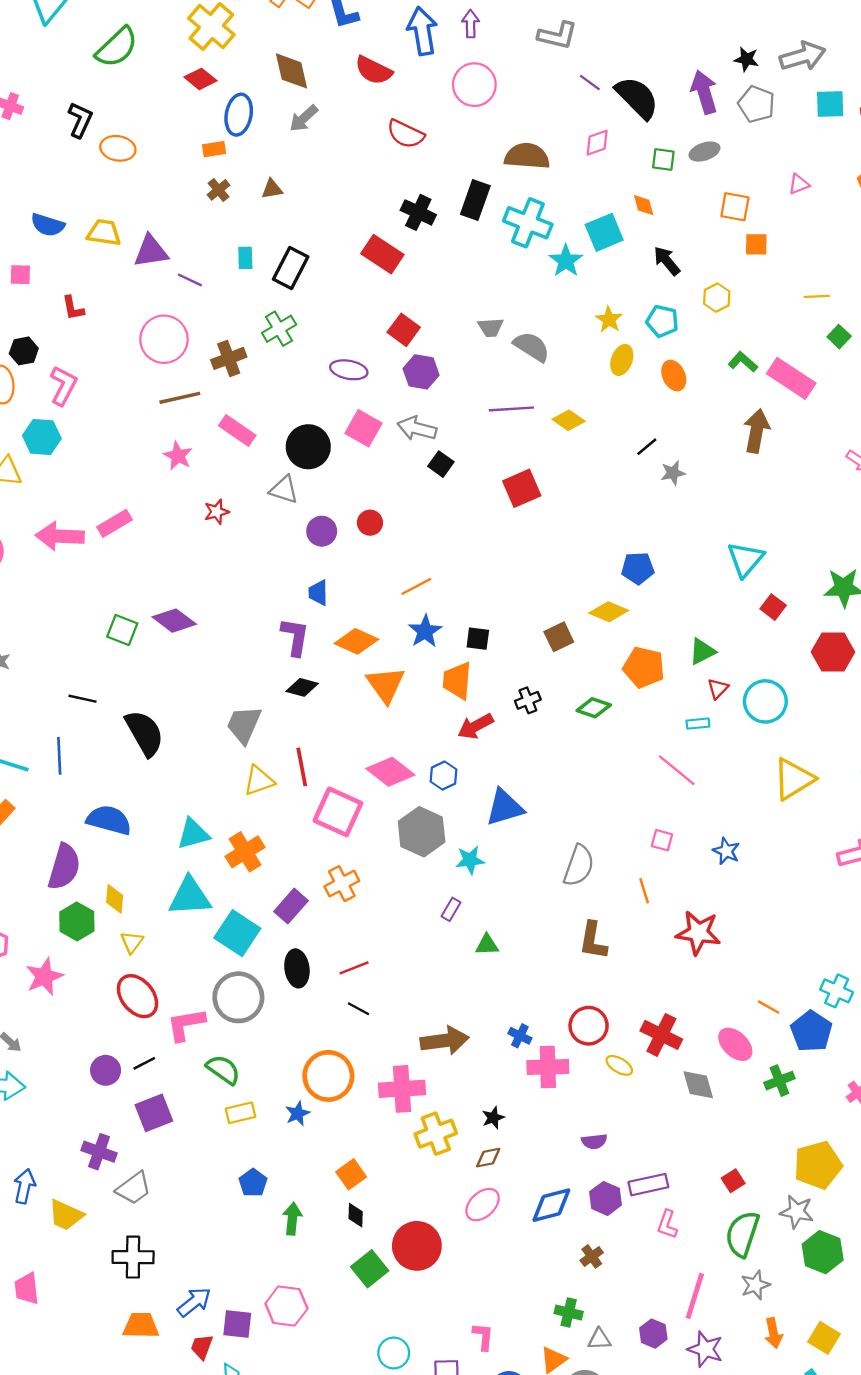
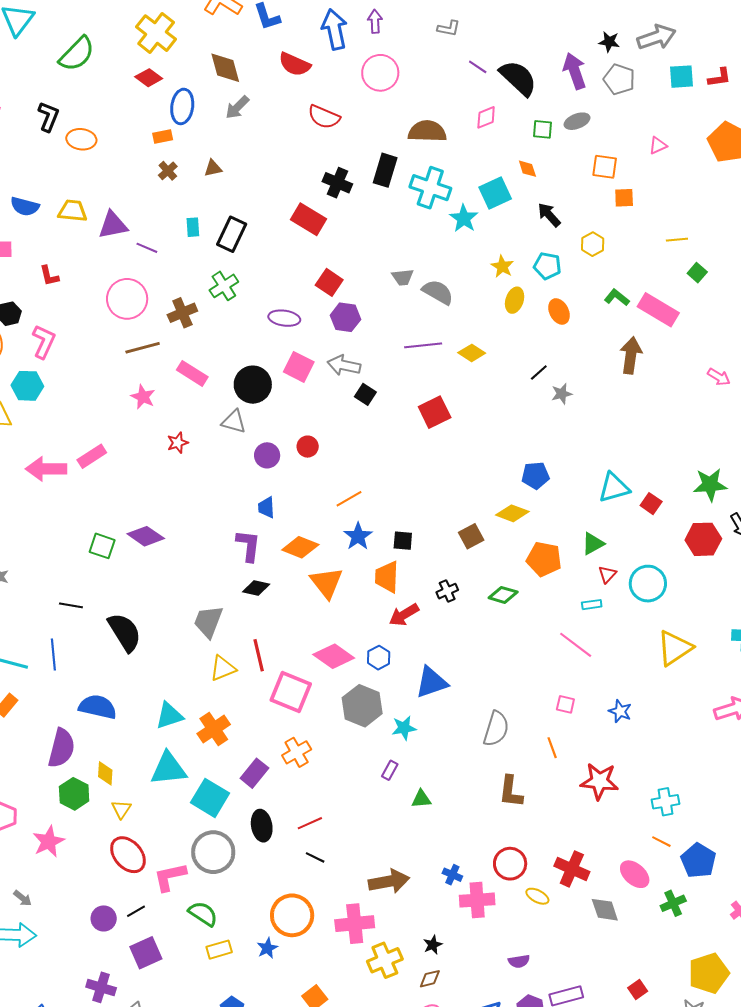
gray L-shape: (557, 35) -> (449, 28), size x0.7
cyan triangle: (746, 559) -> (614, 488), moved, turned 36
cyan cross: (837, 991) -> (665, 802), moved, turned -32

